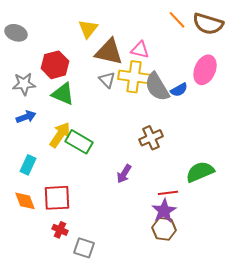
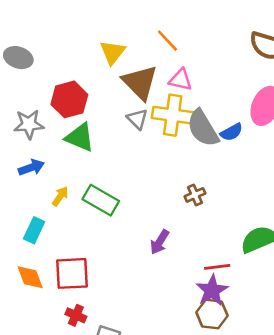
orange line: (177, 20) -> (167, 41), moved
brown triangle: (109, 52) -> (140, 82), turned 32
yellow arrow: (60, 135) -> (60, 196), moved, size x0.6
brown cross: (151, 138) -> (195, 195), size x0.7

